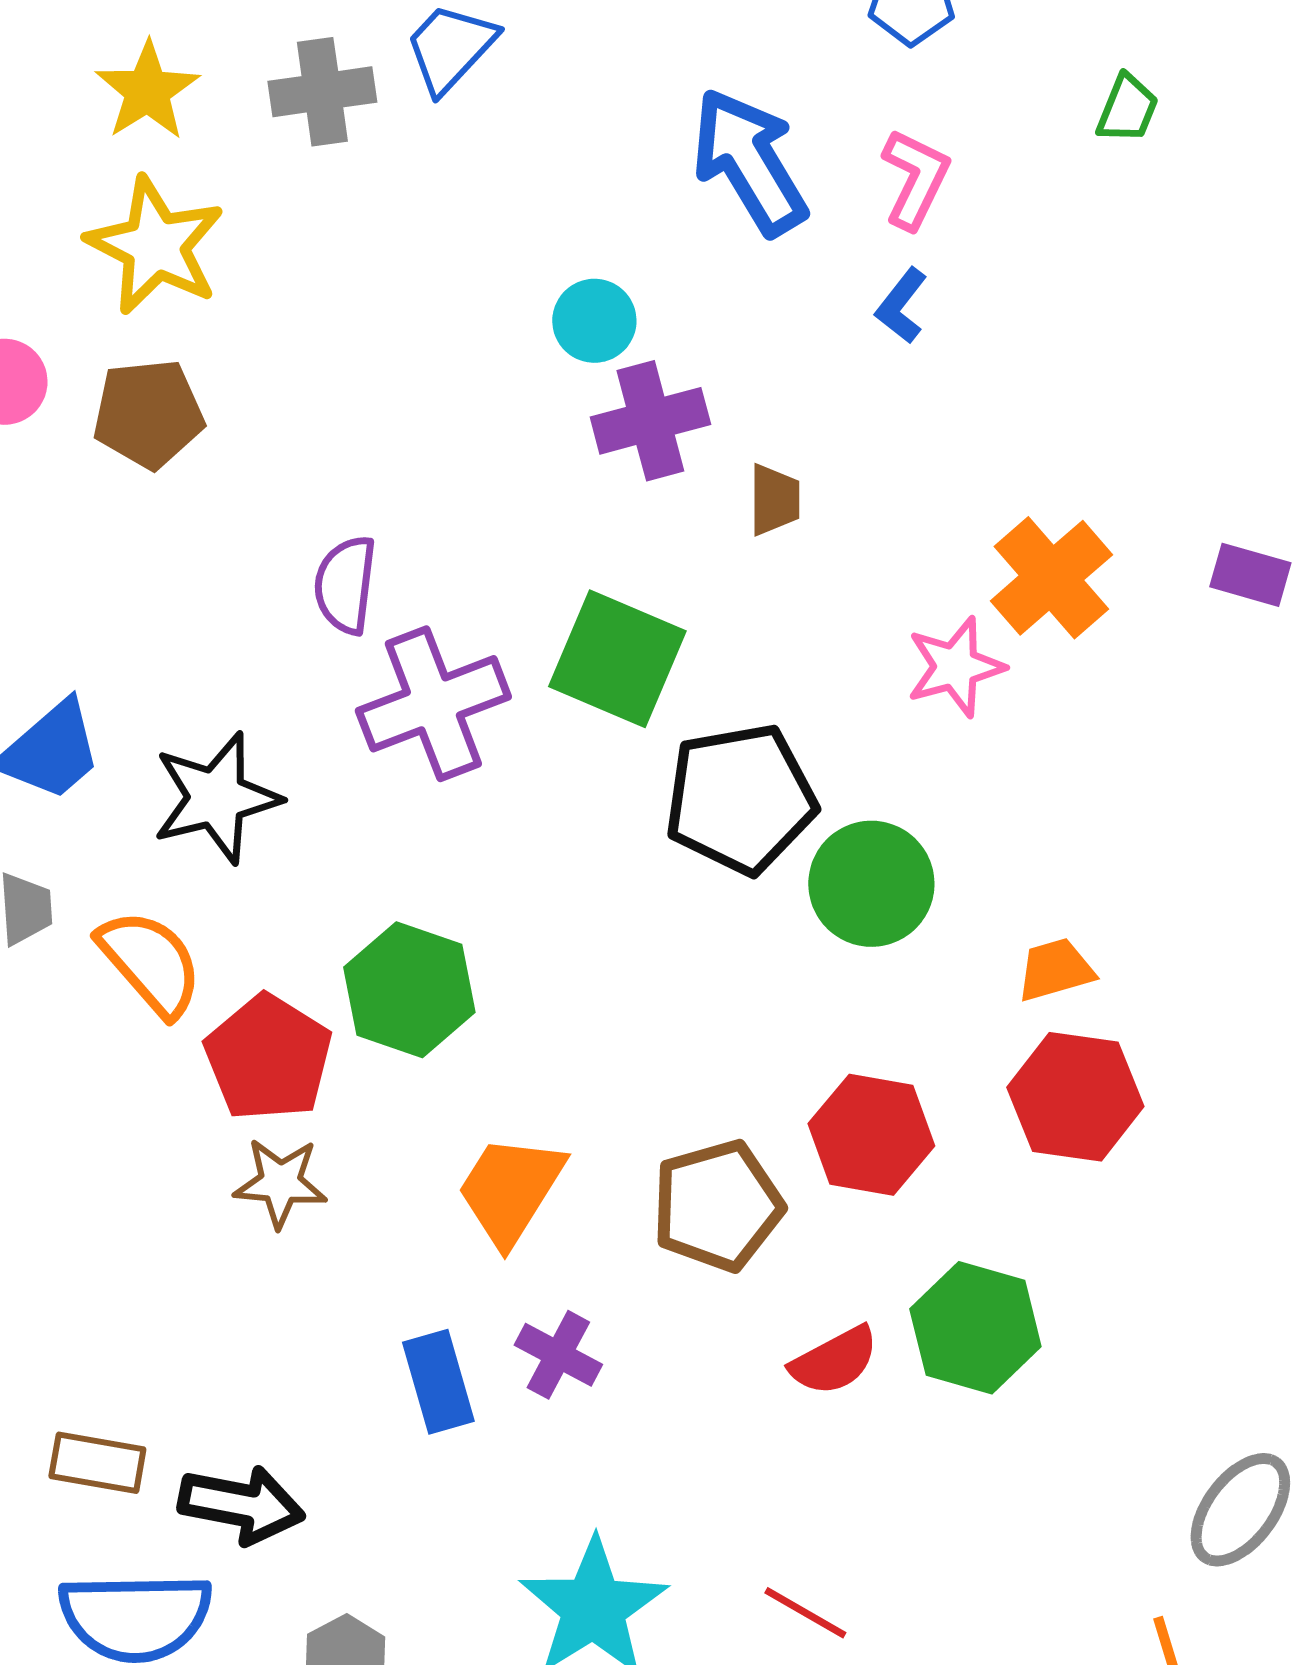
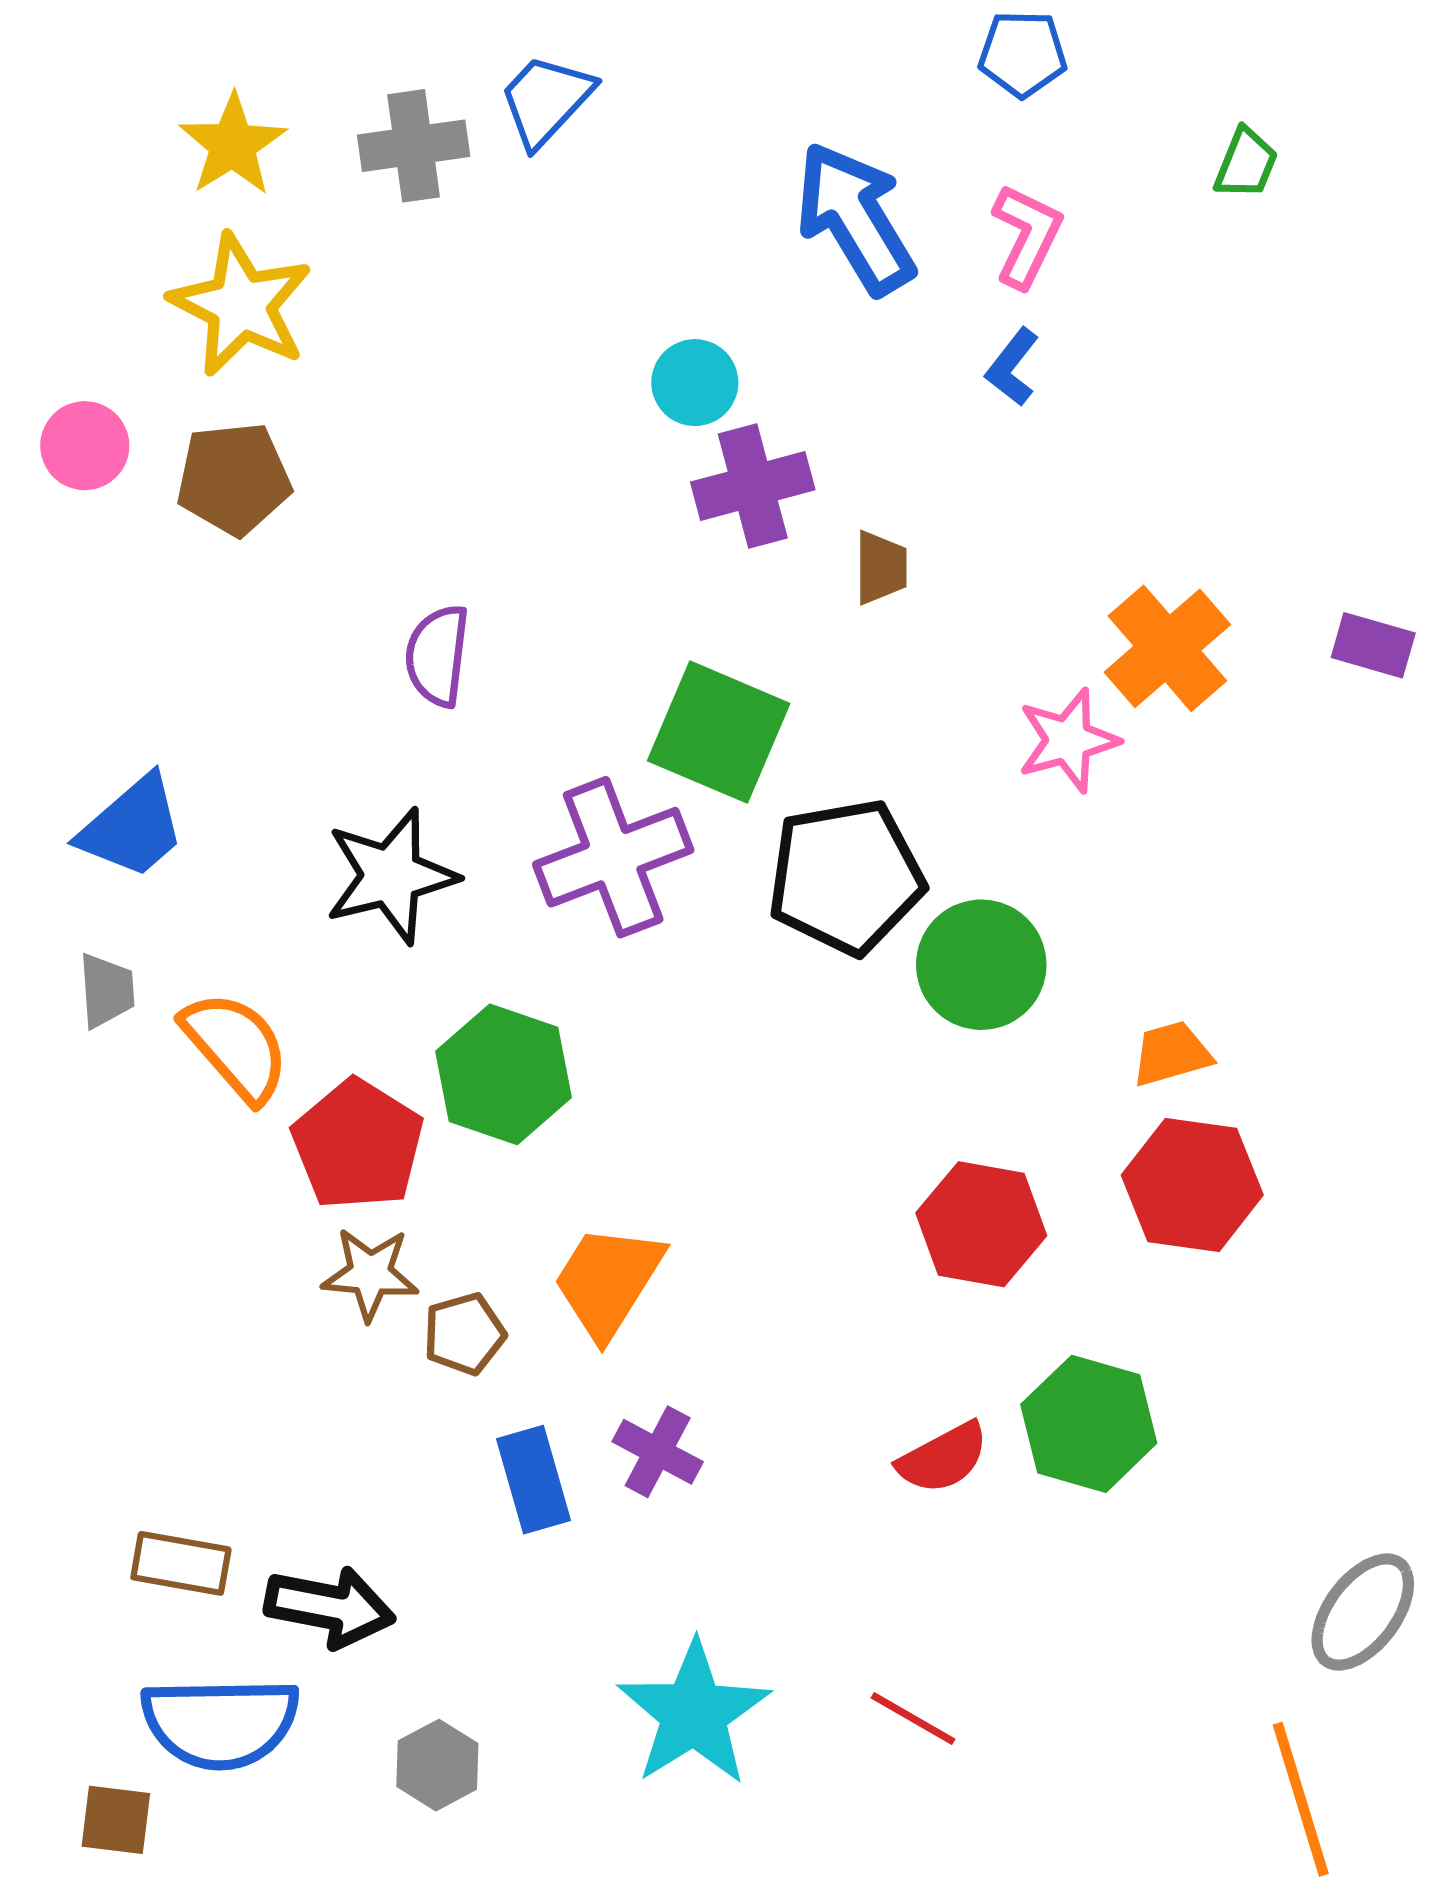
purple cross: (433, 704) -> (613, 857), moved
black star: (216, 798) -> (391, 876), moved
brown pentagon: (717, 1206) -> (464, 1334), moved, size x0.6

